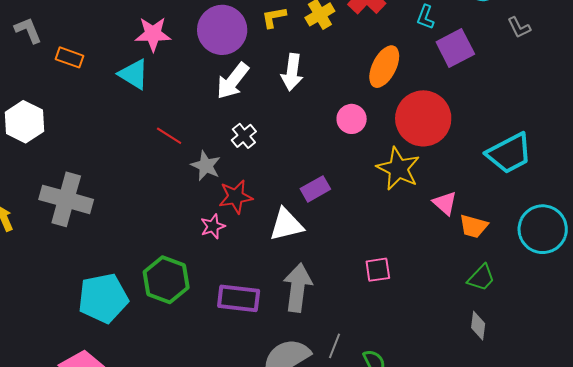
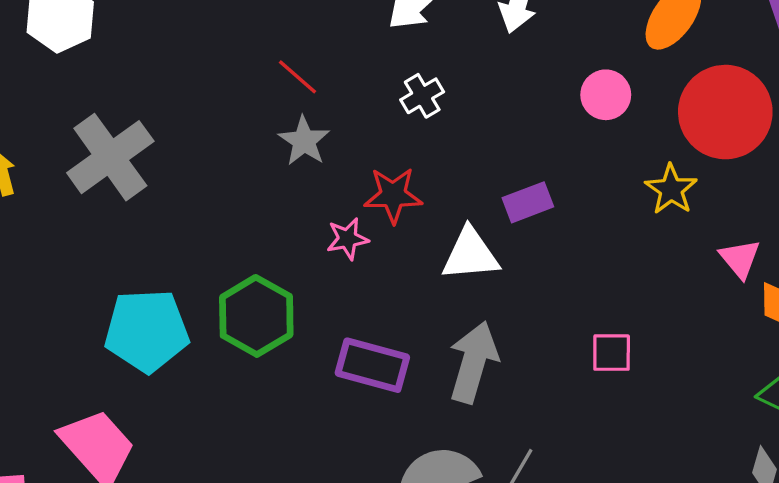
gray star: (206, 166) -> (304, 141), moved
yellow star: (398, 169) -> (671, 189), size x0.7
gray cross: (66, 199) -> (110, 157), turned 30

